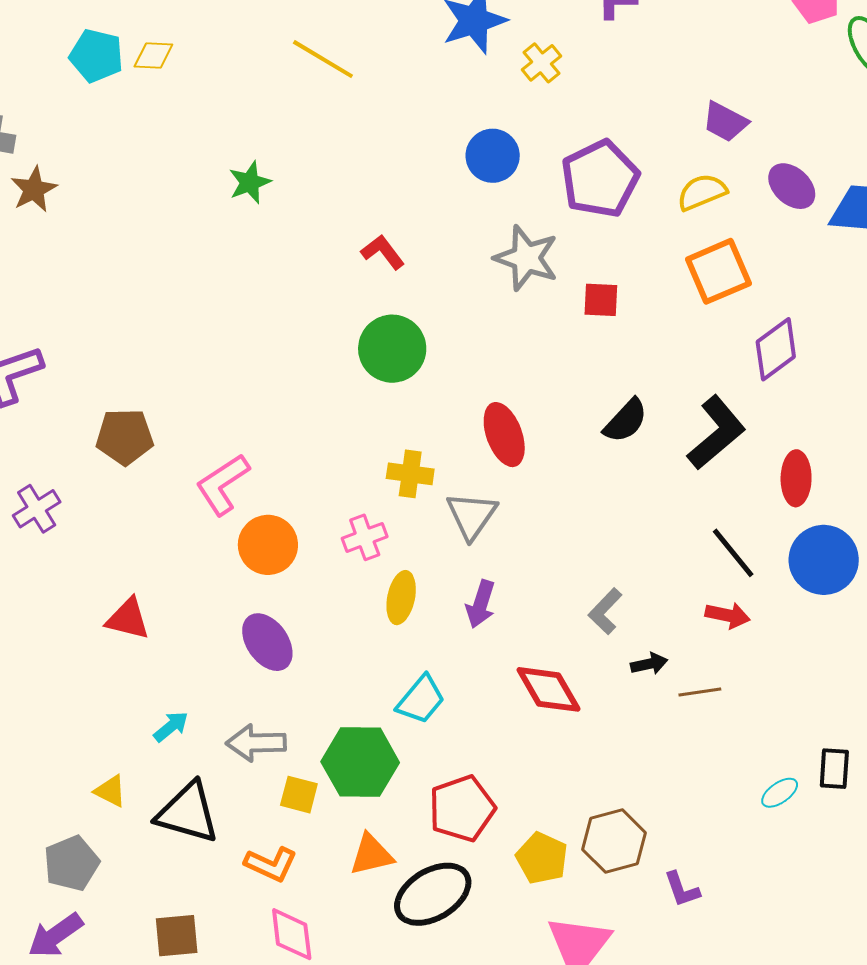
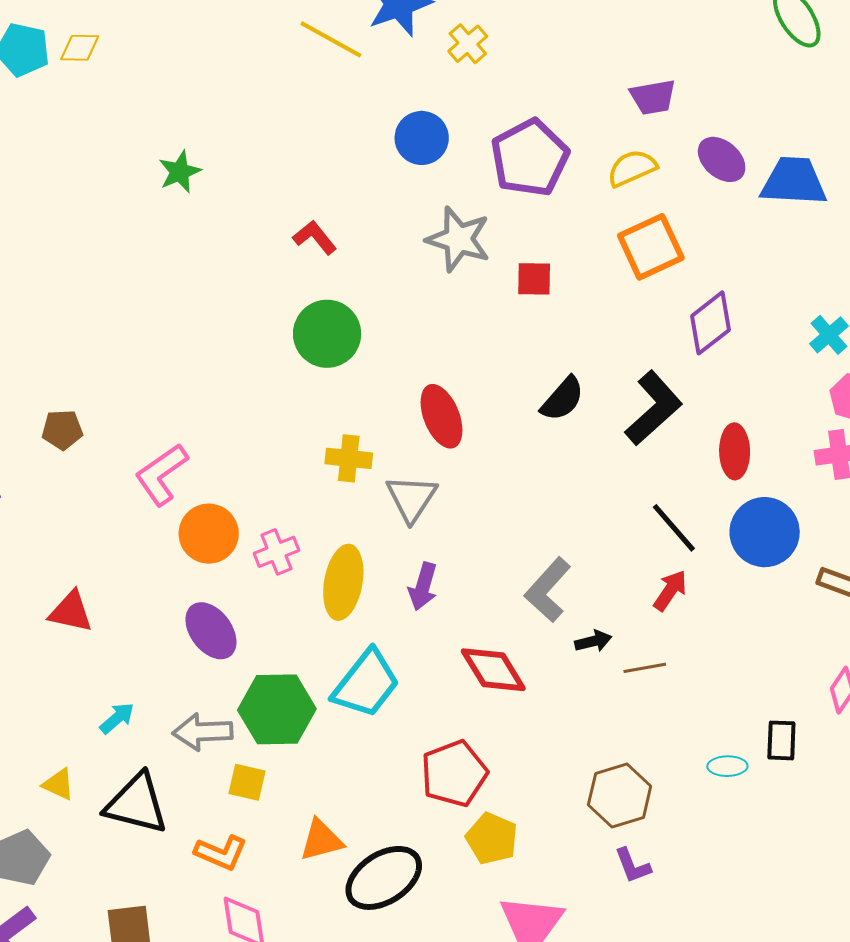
yellow line: (323, 59) -> (331, 39), moved
purple trapezoid: (725, 122) -> (653, 97), turned -36
brown pentagon: (125, 437) -> (62, 430), size x0.7
pink cross: (365, 537) -> (276, 552), moved
yellow ellipse: (401, 598) -> (343, 582), size x1.4
gray L-shape: (605, 611) -> (548, 590), size x1.4
red arrow: (728, 615) -> (670, 590), turned -66
cyan trapezoid: (421, 700) -> (366, 684), size x1.4
green hexagon: (360, 762) -> (277, 709), moved
cyan ellipse: (780, 793) -> (727, 766), turned 36
red pentagon: (462, 808) -> (454, 774), moved
brown hexagon: (614, 841) -> (620, 795), moved

